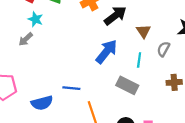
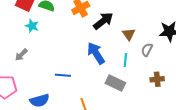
gray arrow: (26, 39) -> (21, 55), moved
blue arrow: (106, 52) -> (96, 53), turned -70
blue line: (71, 88) -> (63, 75), moved

